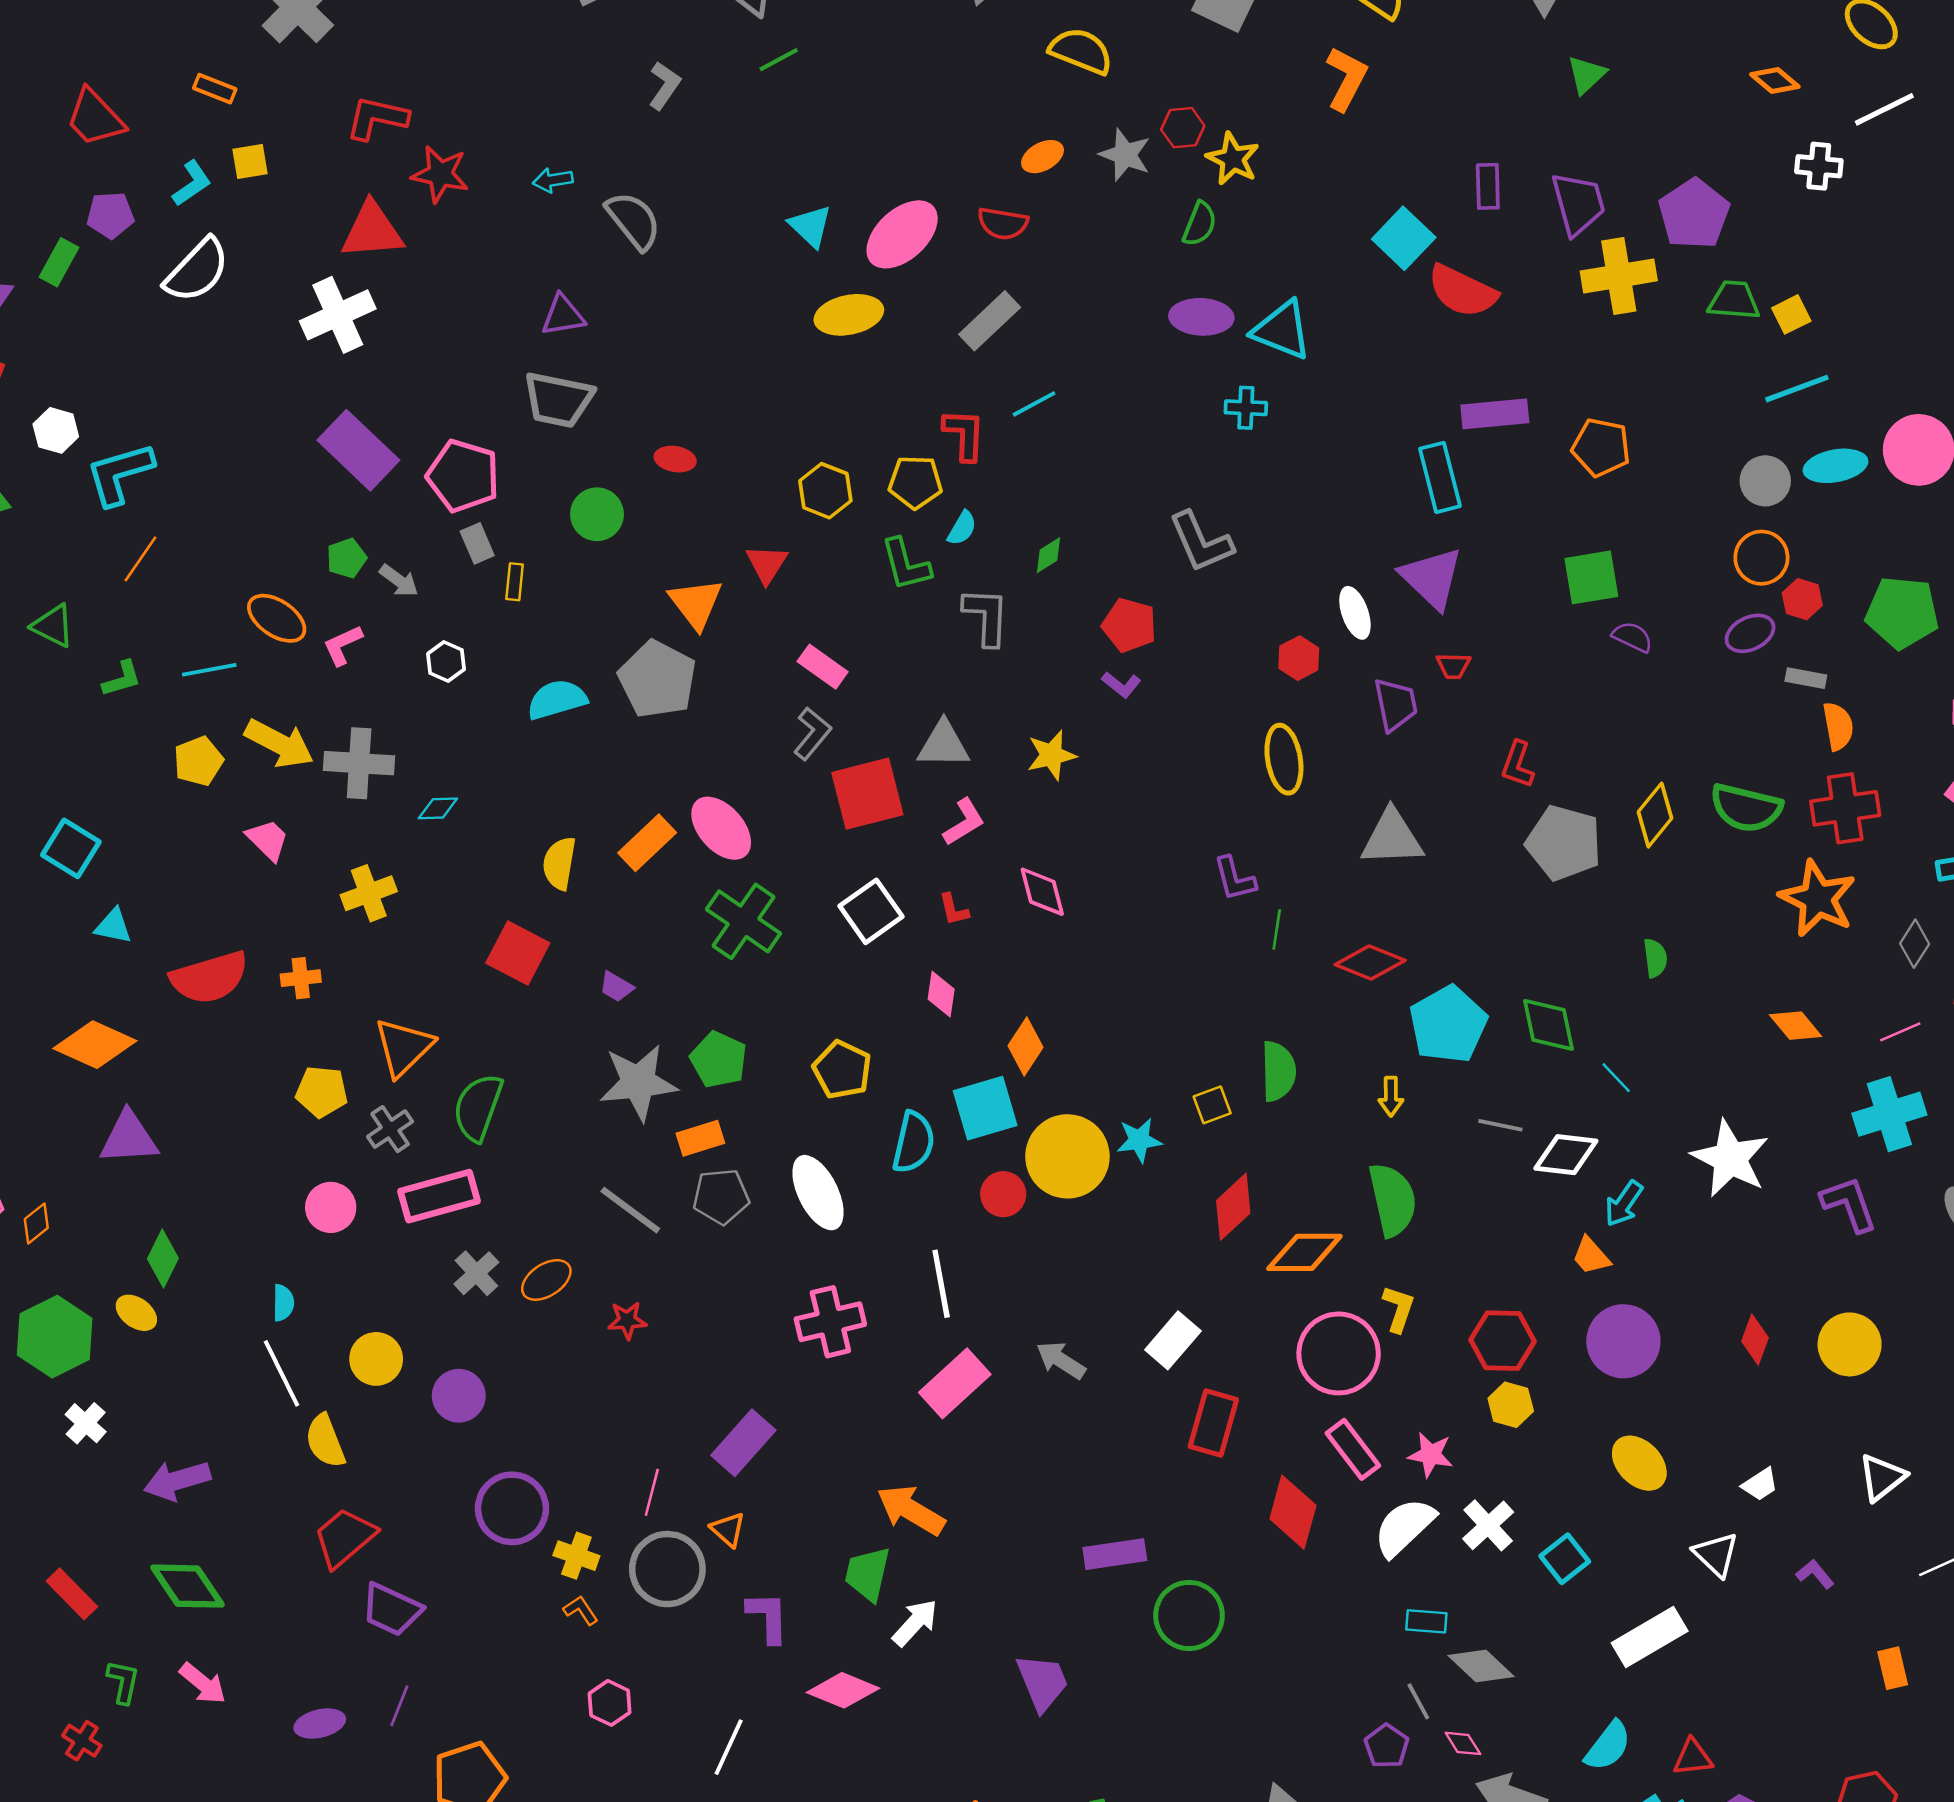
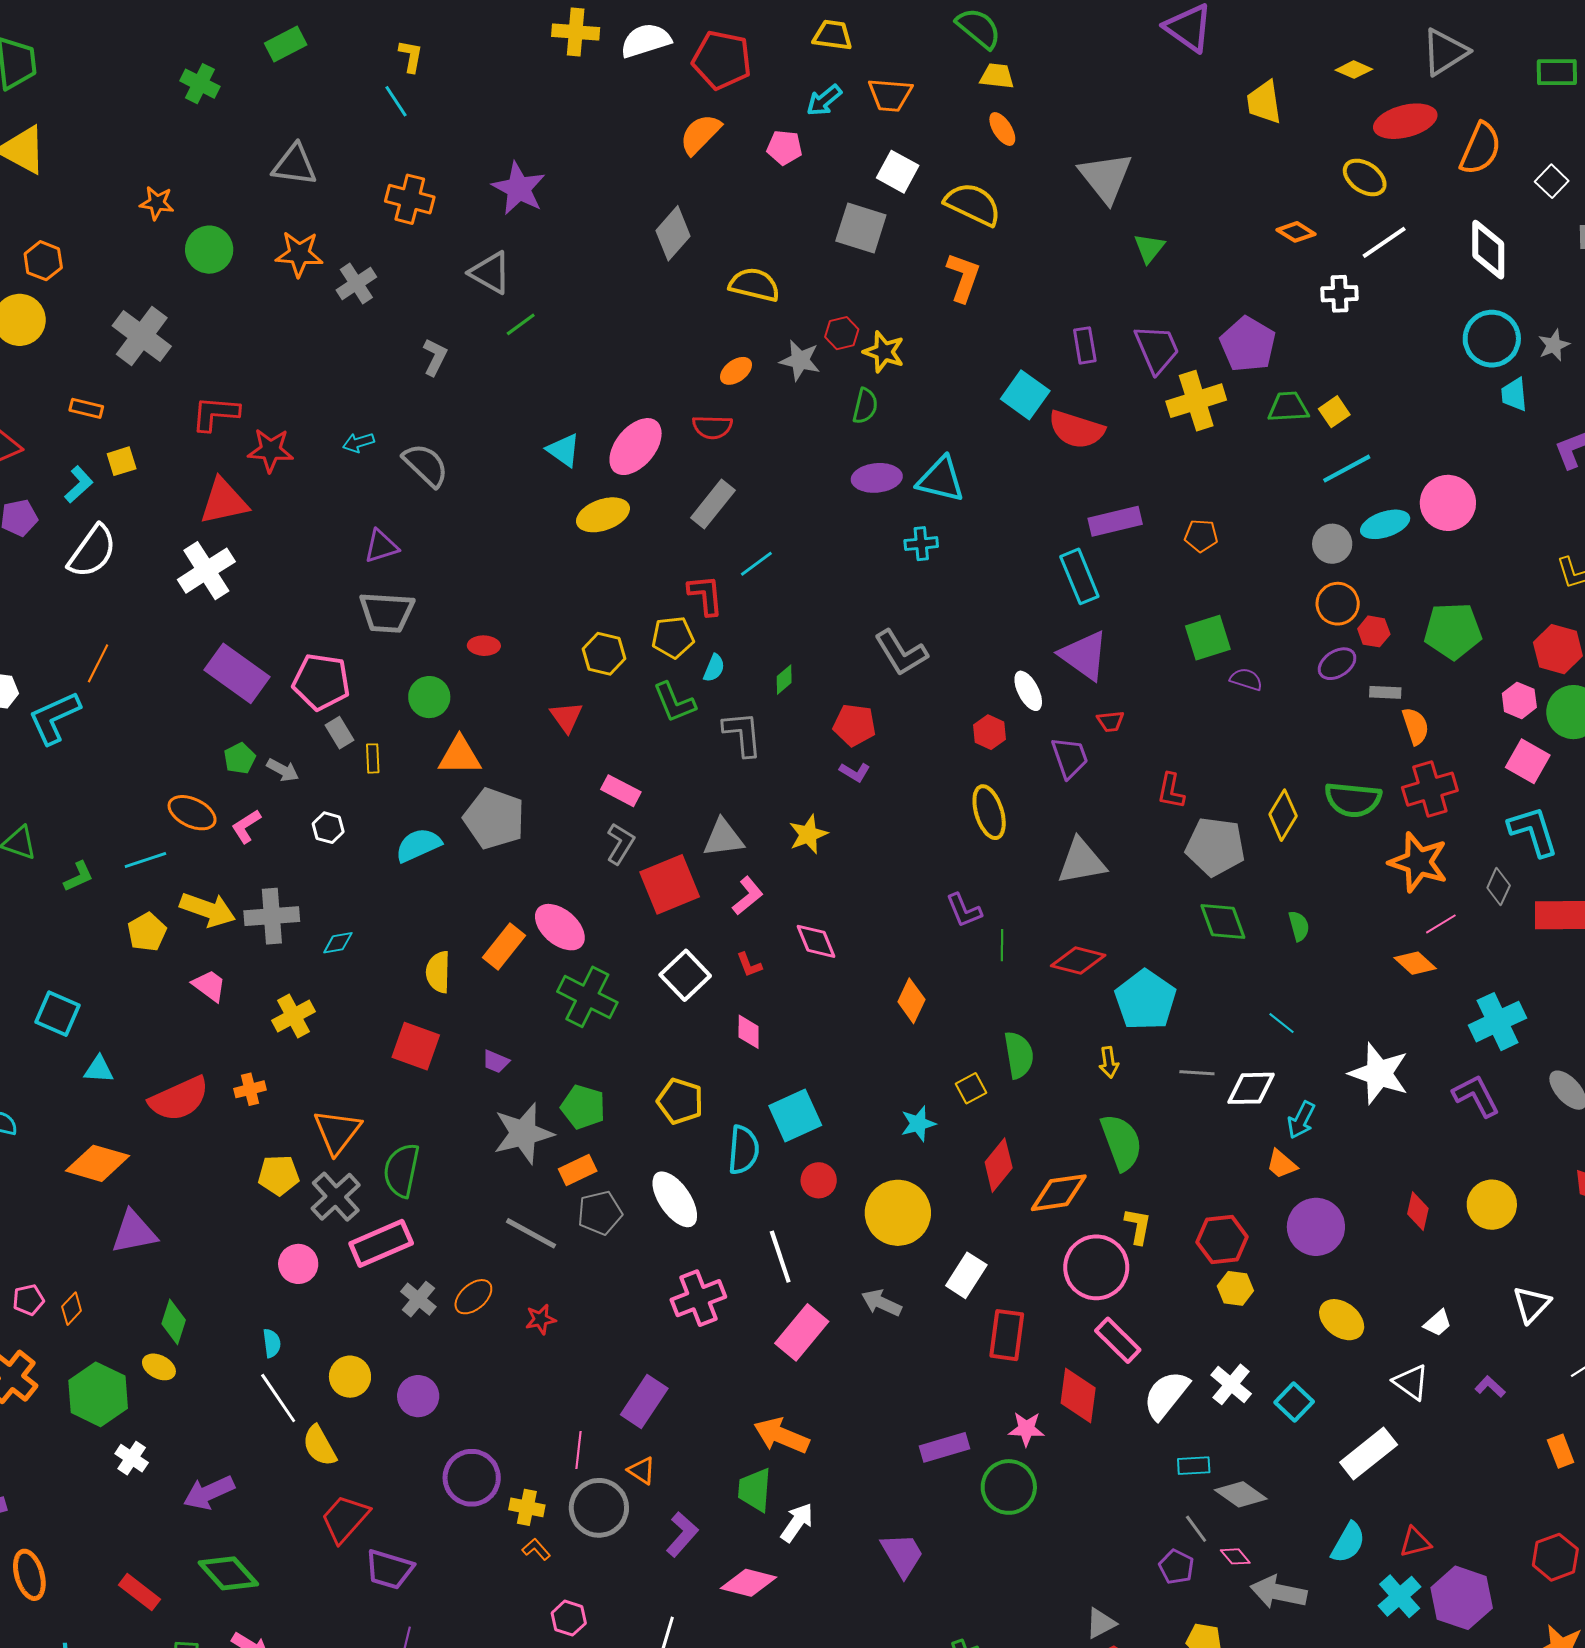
orange pentagon: (1601, 447) -> (1201, 536), size x0.7
orange line: (140, 559) -> (98, 663), moved
orange triangle: (696, 603) -> (460, 756), moved, turned -45
green diamond: (1548, 1025) -> (1223, 921), moved
pink line: (1900, 1032) -> (1441, 924), moved
orange diamond: (1025, 1046) -> (911, 1001), moved
gray cross: (390, 1129) -> (336, 1197), size x1.4
yellow circle: (1067, 1156) -> (898, 1213), moved
pink star: (1431, 1455) -> (1026, 1429), moved
purple L-shape: (768, 1617) -> (682, 1534), turned 51

